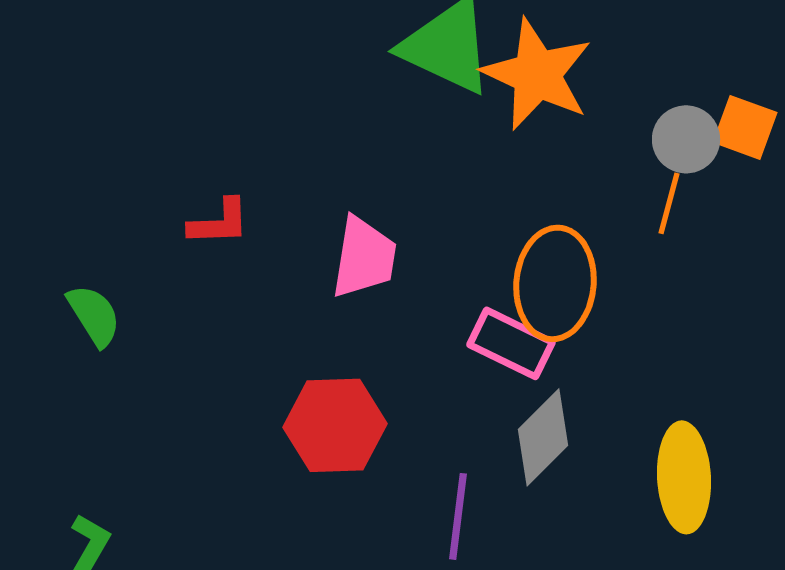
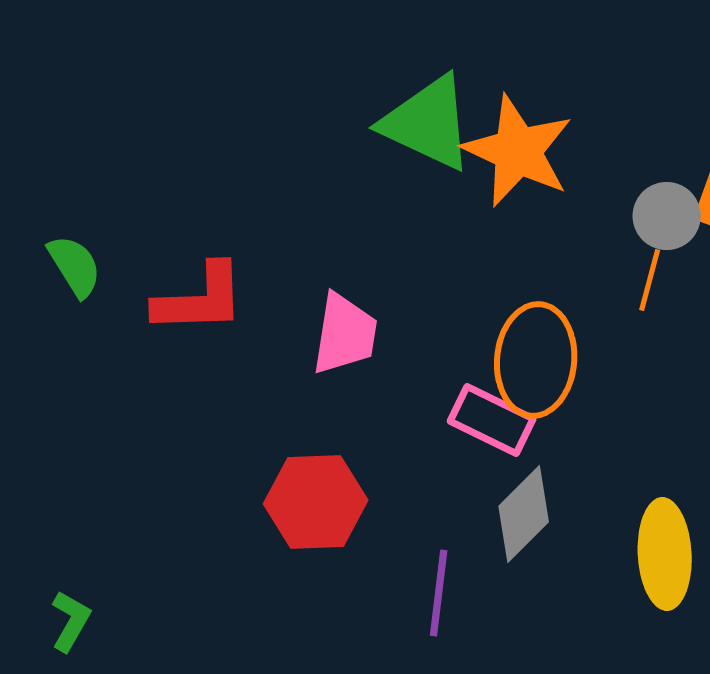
red L-shape: (219, 222) -> (200, 299), size x1.5
green semicircle: (94, 315) -> (75, 266), moved

